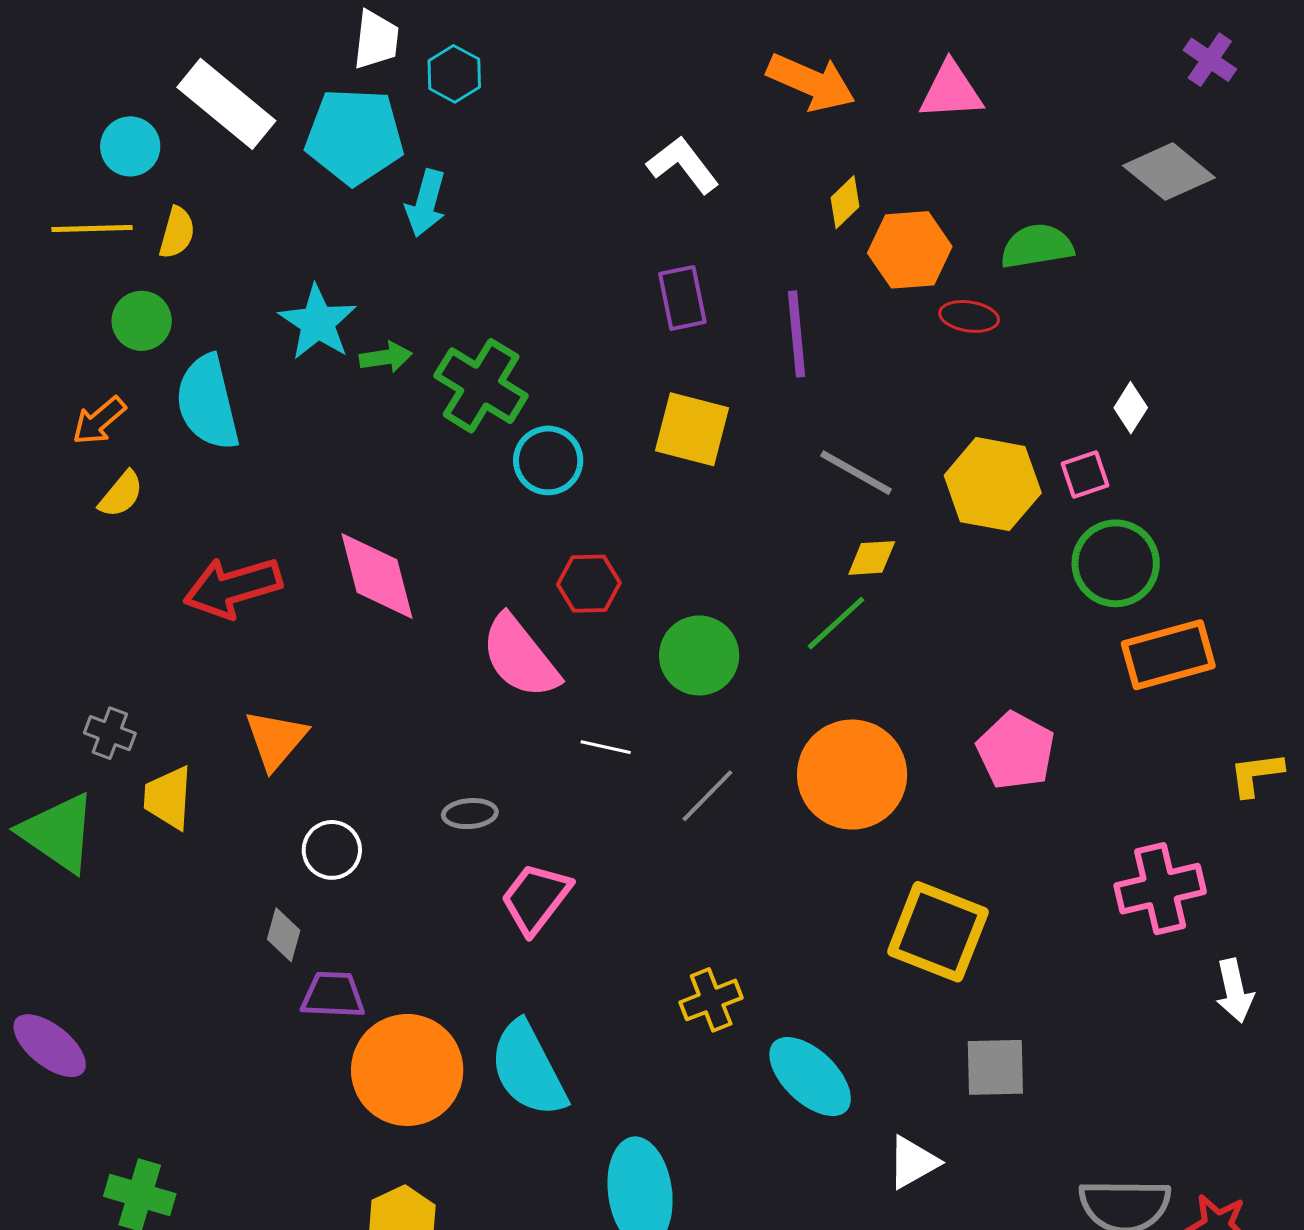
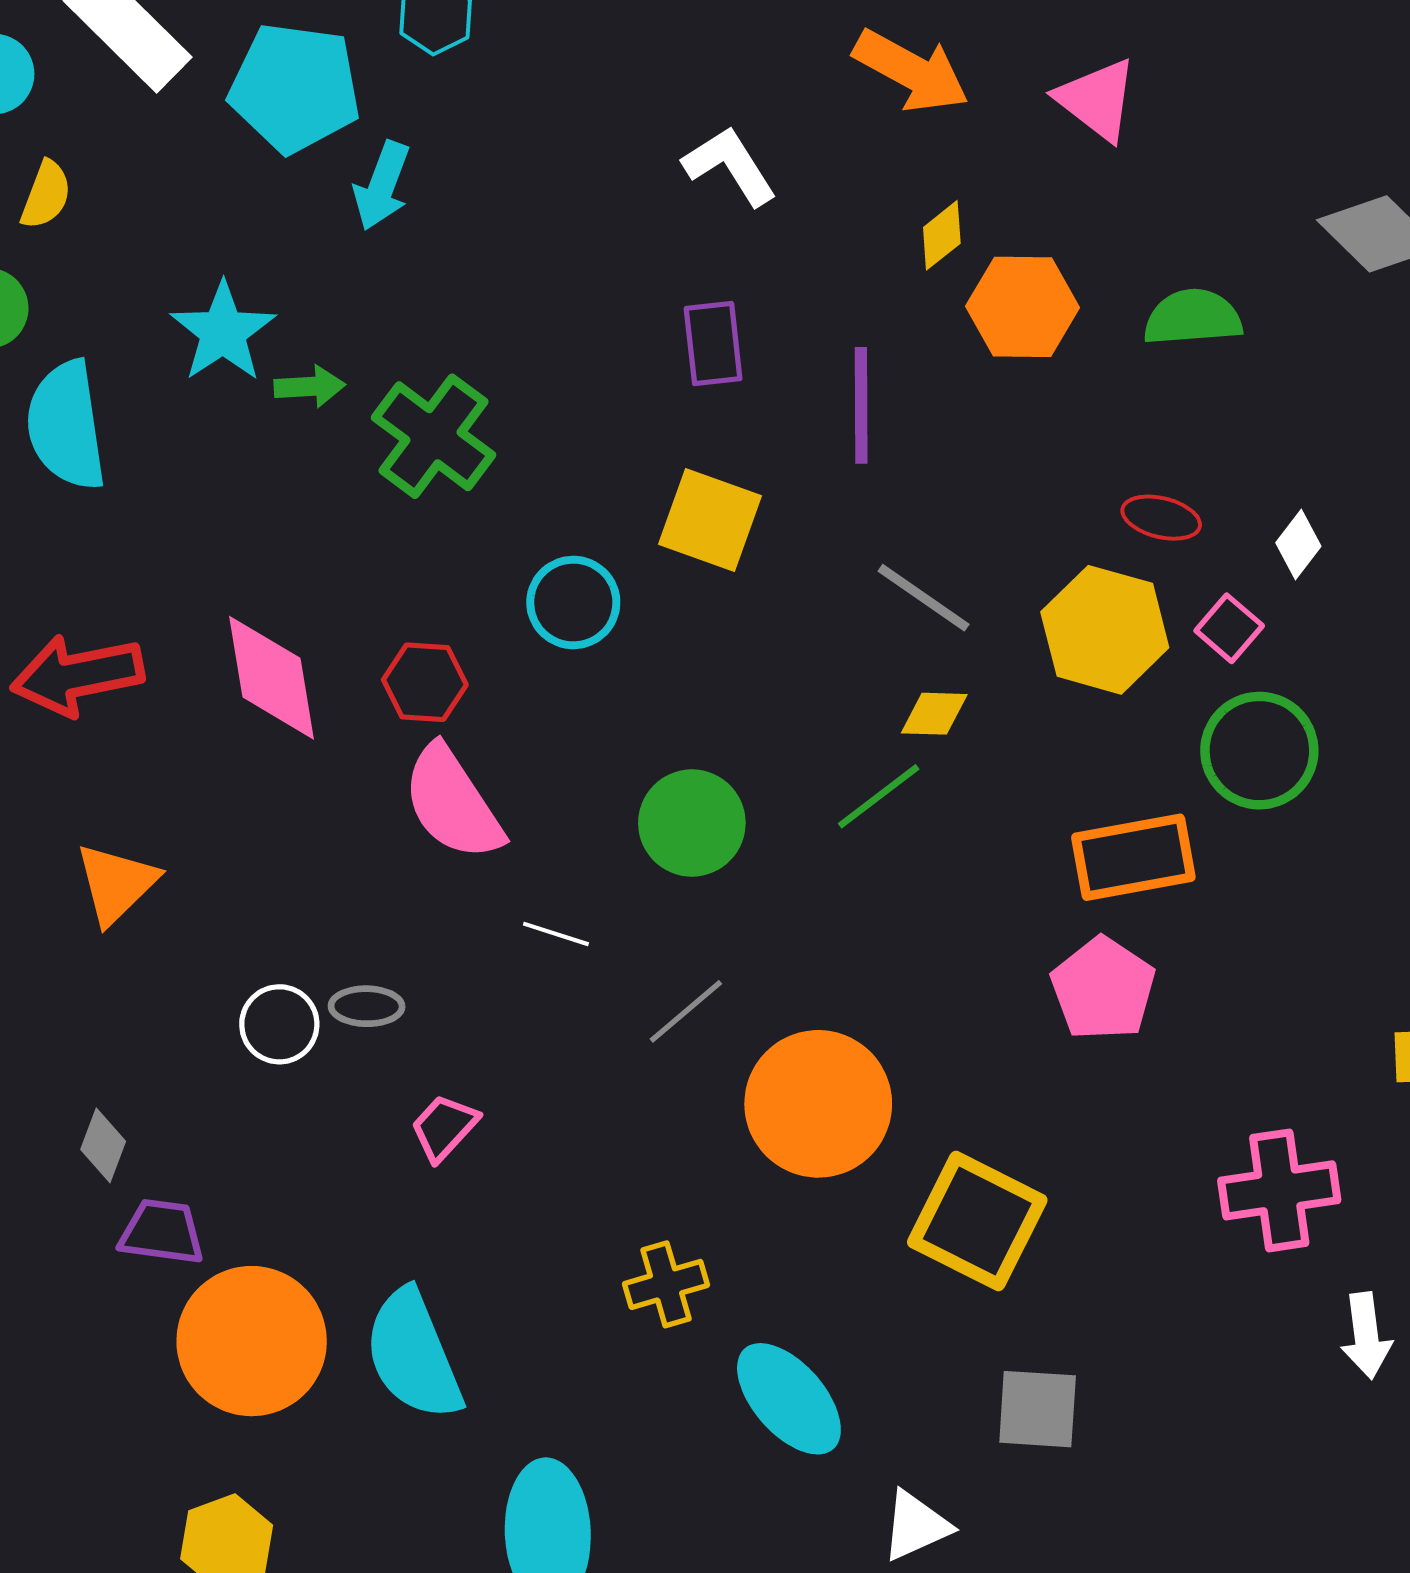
pink triangle: (951, 91) -> (1097, 100), turned 36
red ellipse: (969, 316) -> (1161, 518), moved
cyan circle: (548, 460) -> (573, 602), moved
pink square: (1085, 475) -> (1229, 628), turned -36
red hexagon: (589, 584) -> (425, 682), moved
orange rectangle: (1168, 655) -> (1133, 857), moved
orange circle: (852, 775) -> (818, 1104), moved
white circle: (332, 850) -> (279, 1024), moved
pink trapezoid: (536, 898) -> (444, 1127), size x0.7

